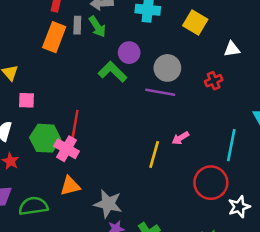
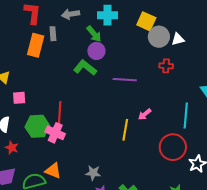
green arrow: (97, 27) -> (94, 34), moved
gray circle: (167, 68) -> (159, 37), moved
red cross: (214, 81) -> (166, 66), turned 32
orange triangle: (70, 186) -> (53, 171), moved, turned 42
gray star: (108, 204) -> (93, 173), size x0.7

